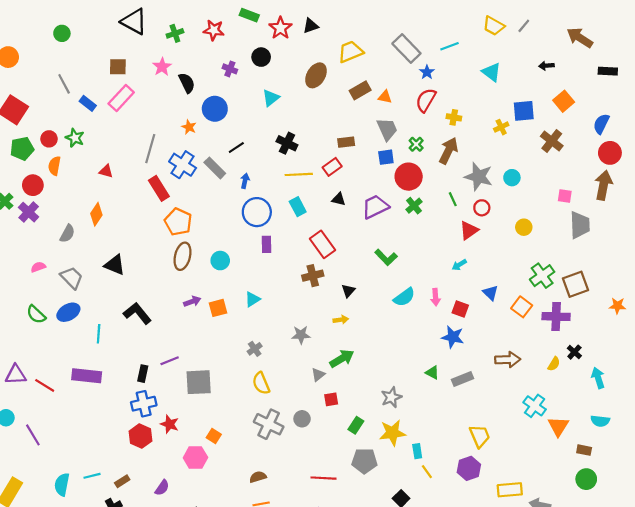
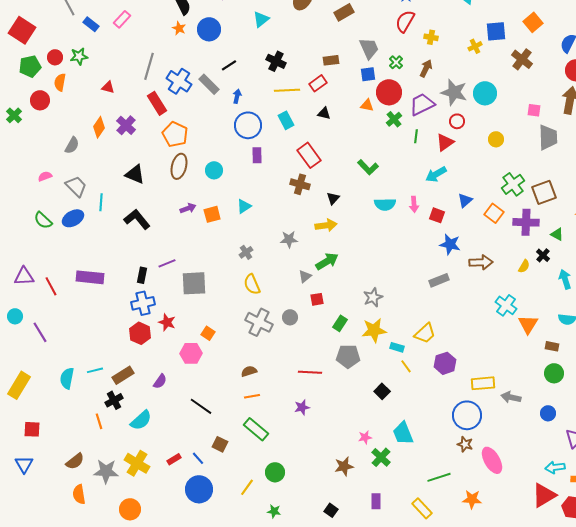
orange triangle: (385, 97) -> (367, 105), moved
pink rectangle: (121, 98) -> (122, 19), size x0.7
orange star: (189, 127) -> (179, 28), moved
green star: (75, 138) -> (79, 56), turned -30
brown arrow: (448, 151) -> (426, 68), size x0.7
cyan circle: (512, 178) -> (485, 93), size x1.5
green line: (453, 199) -> (416, 136), moved, turned 32
purple trapezoid: (375, 207) -> (422, 104), moved
purple cross: (29, 212) -> (126, 125), moved
black triangle: (115, 265) -> (135, 174), moved
cyan arrow: (459, 265) -> (436, 174), size x1.5
brown cross: (313, 276) -> (300, 184), turned 30
blue triangle: (490, 293) -> (465, 200), turned 35
cyan semicircle: (404, 297) -> (385, 204), turned 35
yellow arrow: (341, 320) -> (326, 225), size x1.5
cyan line: (99, 334) -> (101, 202), moved
blue star: (453, 337) -> (450, 244), moved
green triangle: (432, 373) -> (557, 234), moved
red line: (45, 385) -> (51, 286), turned 30
yellow trapezoid: (480, 436) -> (425, 333), moved, turned 70
cyan rectangle: (417, 451) -> (397, 347), turned -64
brown rectangle: (122, 481) -> (123, 375), size x1.5

